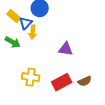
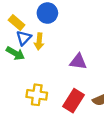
blue triangle: (26, 23) -> (24, 38), moved
red rectangle: (62, 82) -> (73, 101), turned -30

